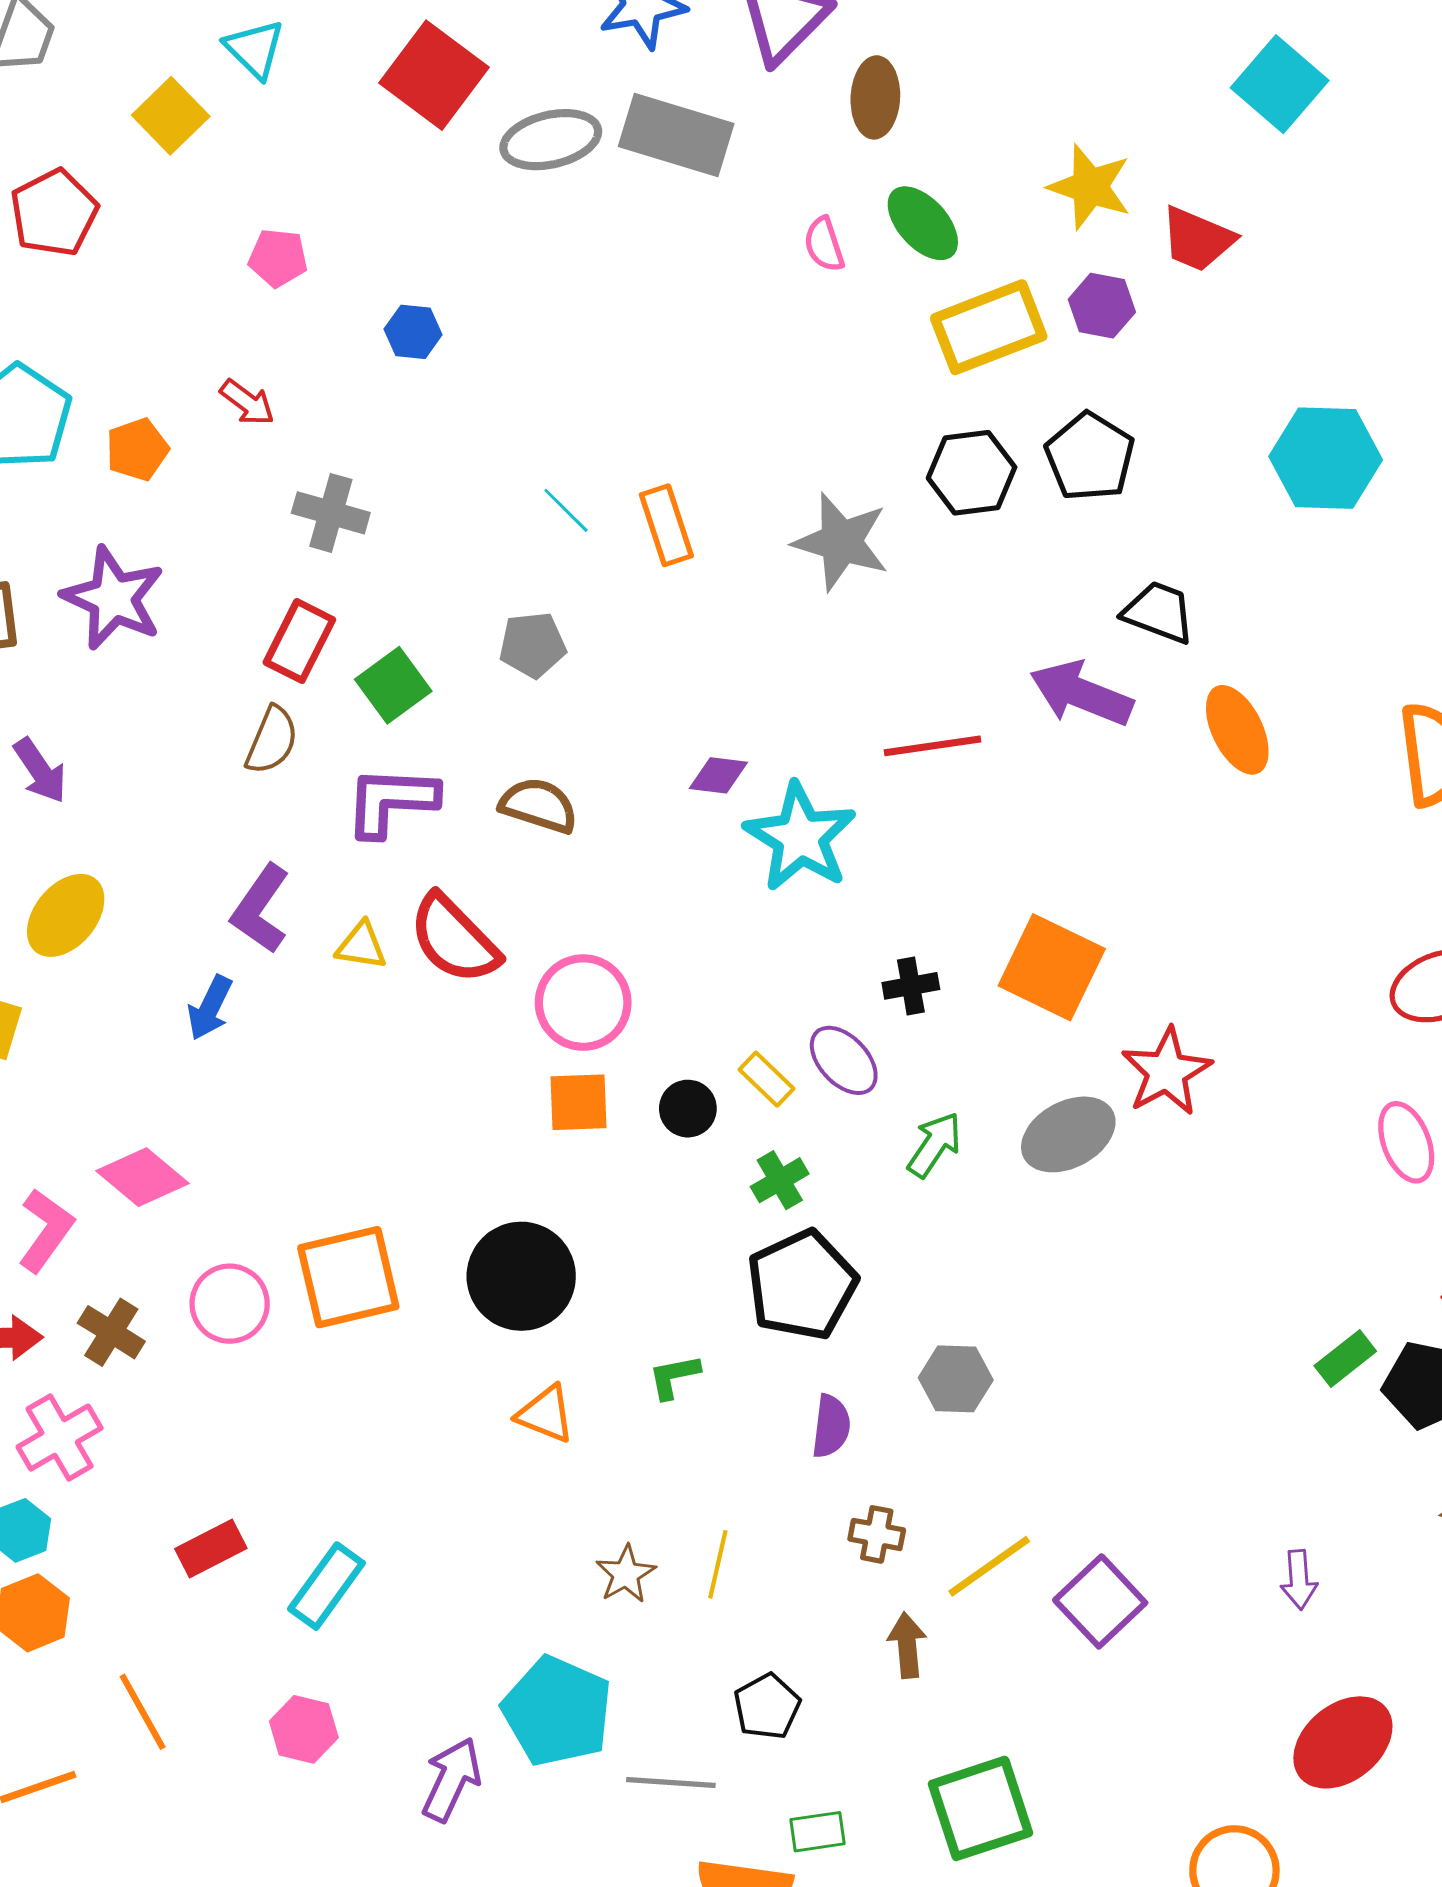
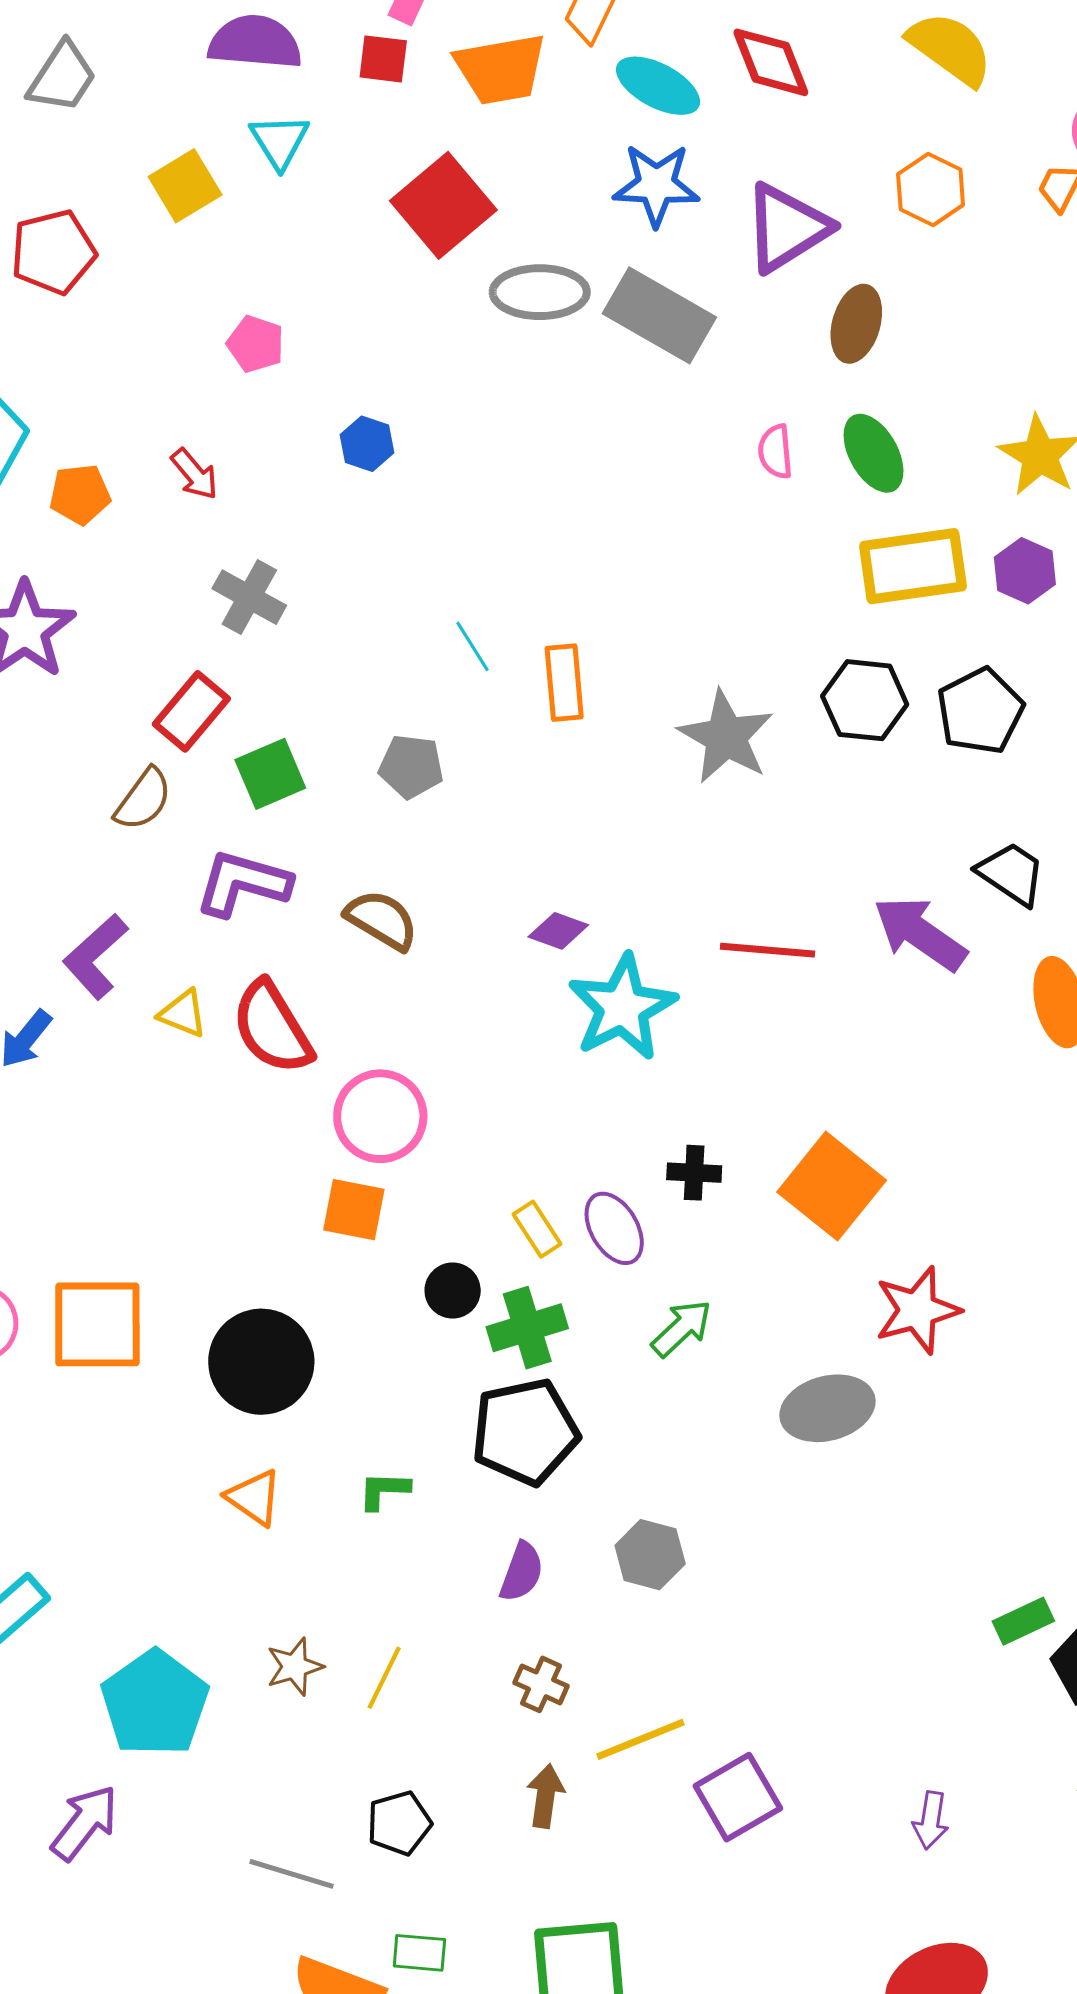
black circle: (688, 1109) -> (453, 1291), moved
gray ellipse: (1068, 1134) -> (827, 1408), moved
green cross: (780, 1180) -> (527, 1328), size x1.4
cyan pentagon: (557, 1711) -> (155, 1703), moved

